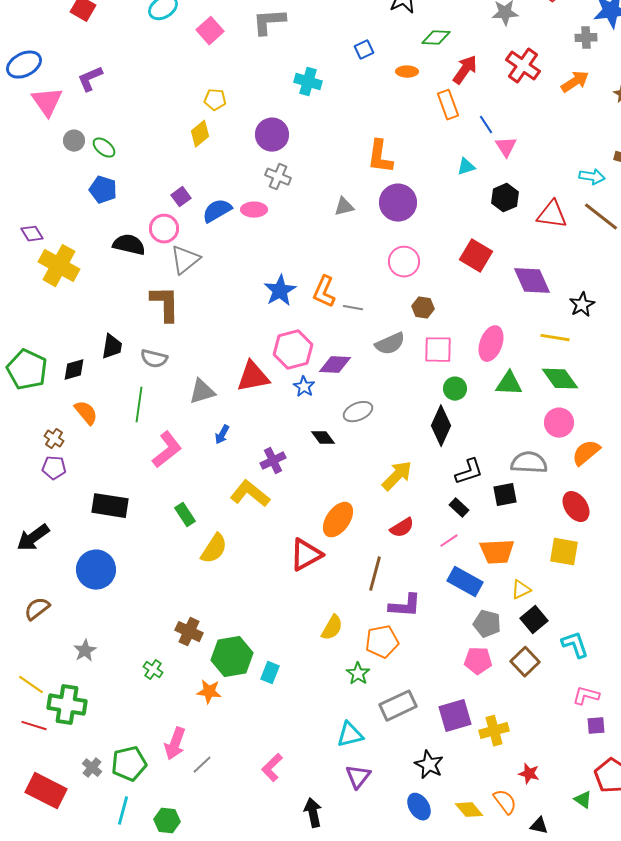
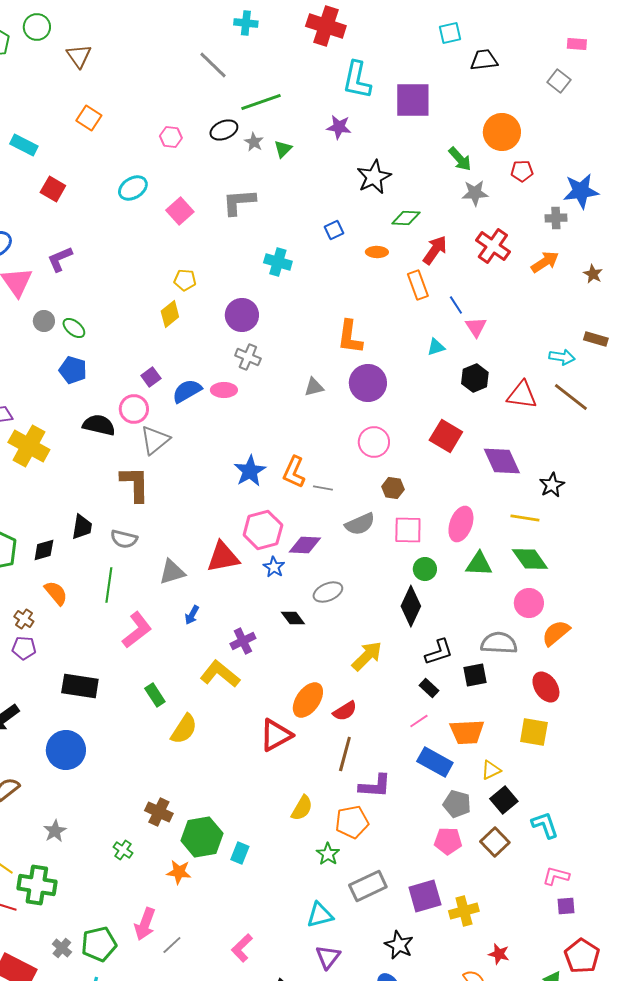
red semicircle: (402, 528) -> (345, 711), moved

